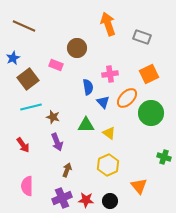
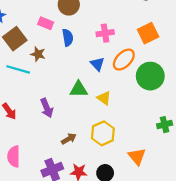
blue semicircle: (88, 87) -> (68, 38), moved
cyan line: (31, 107) -> (18, 69), turned 30
brown star: (53, 117) -> (38, 54), moved
green cross: (164, 157) -> (165, 125), turned -32
brown arrow: (67, 170) -> (69, 139), moved, turned 40

